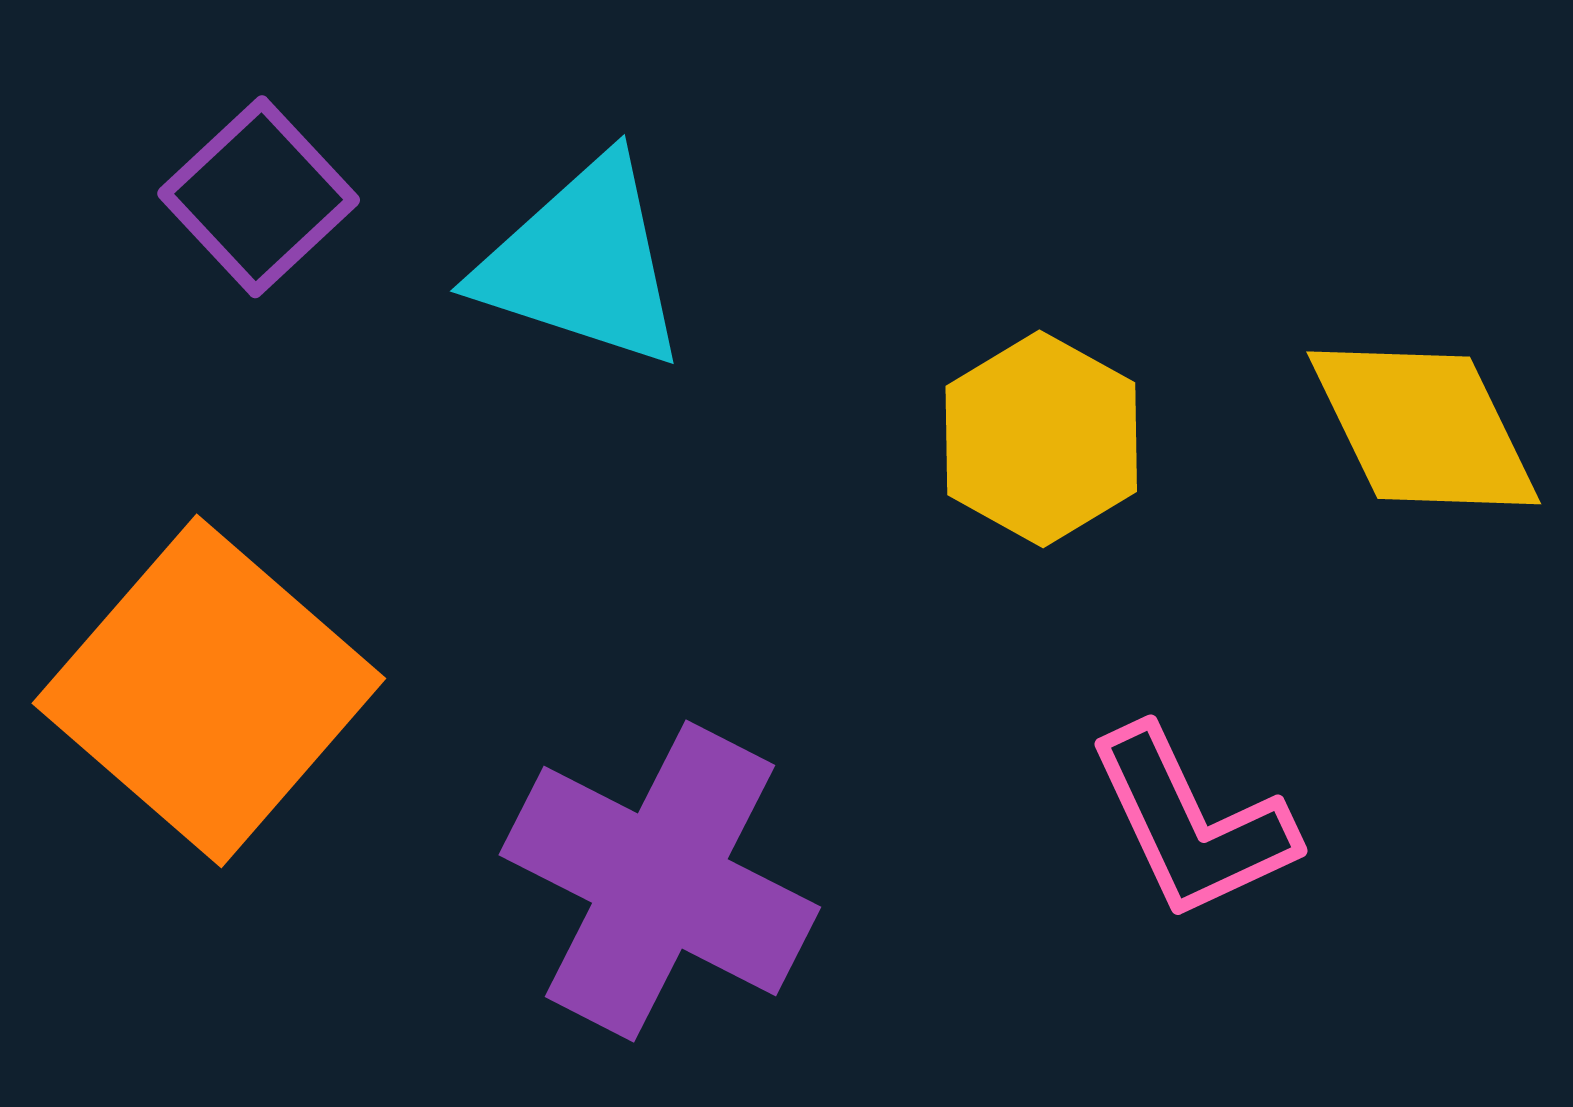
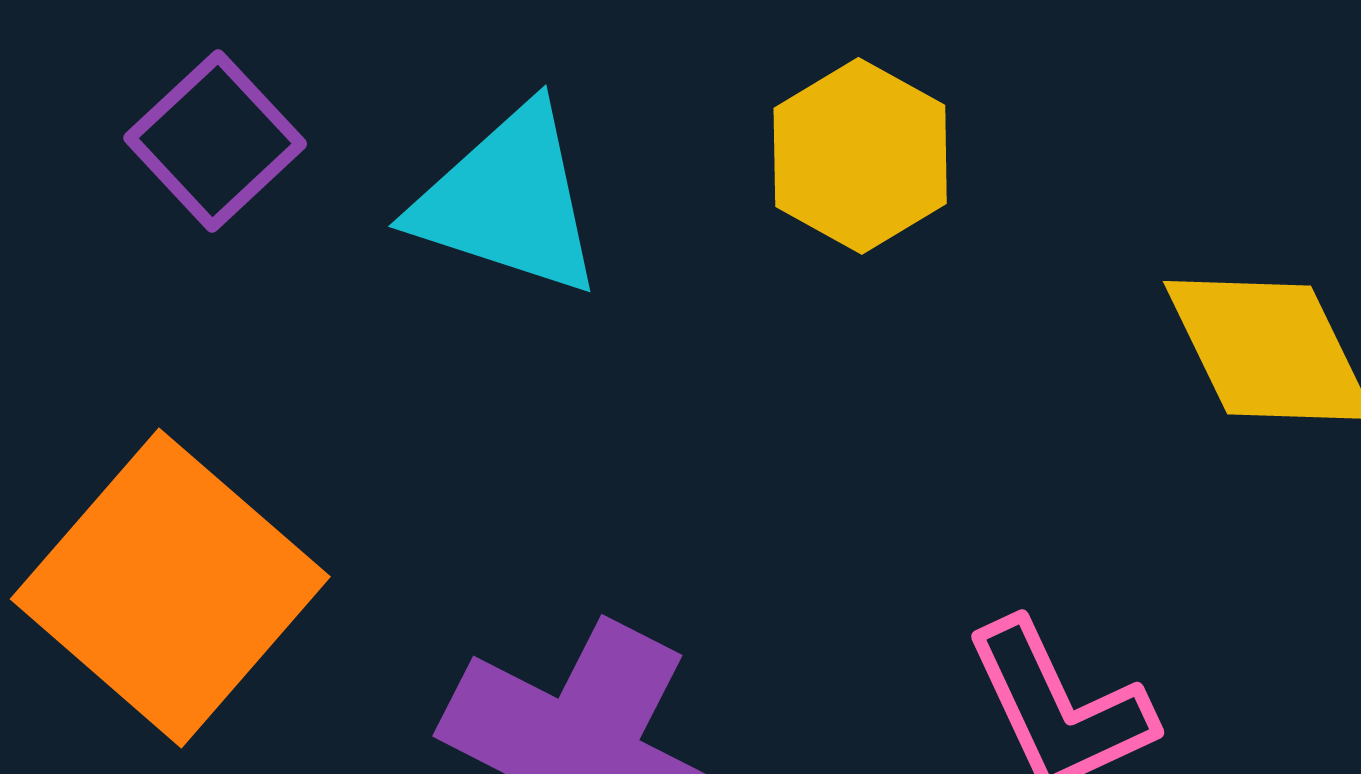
yellow hexagon: (1041, 439) -> (860, 156), moved

